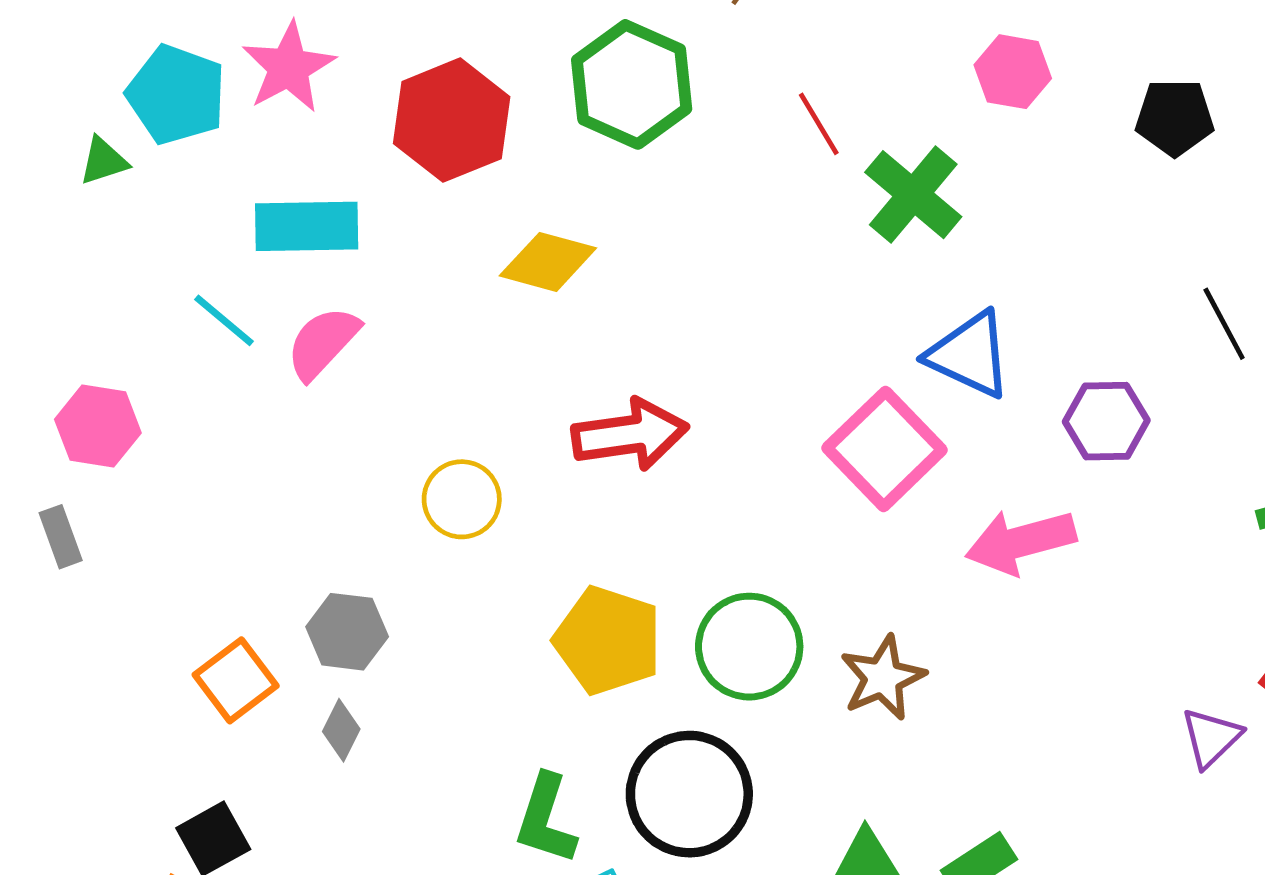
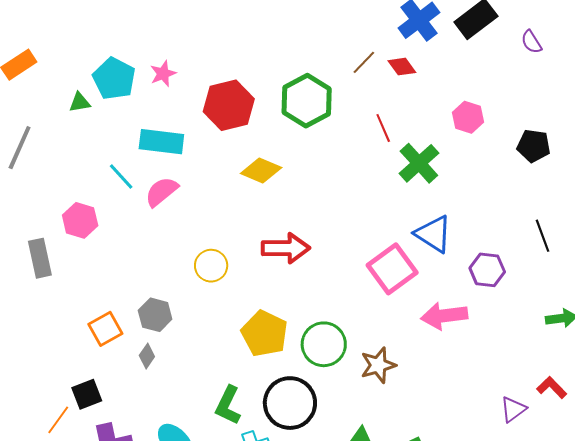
pink star: (289, 67) -> (163, 74), size x0.7
pink hexagon: (98, 426) -> (80, 220), moved
gray rectangle: (61, 537) -> (40, 258), size x1.5

